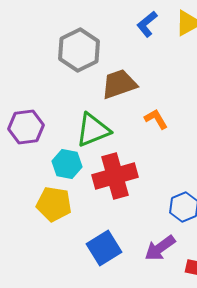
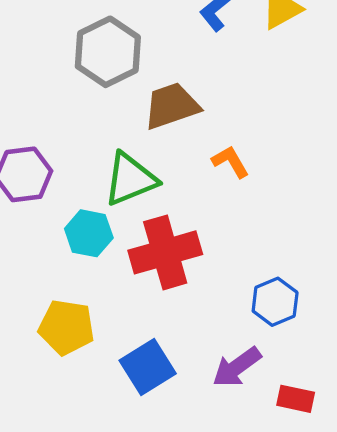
yellow pentagon: (54, 204) -> (66, 327), moved

